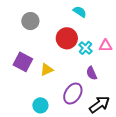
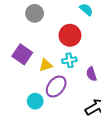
cyan cross: (85, 48) -> (69, 60), moved, turned 32
purple ellipse: (73, 94) -> (56, 87), moved

